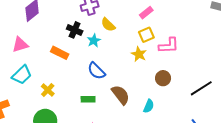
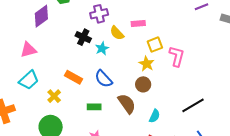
pink rectangle: (146, 13) -> (138, 23), moved, turned 32
pink L-shape: (169, 46) -> (177, 56), turned -75
orange rectangle: (60, 53) -> (73, 77), moved
brown circle: (163, 78) -> (143, 84), moved
black line: (201, 88) -> (193, 105), moved

